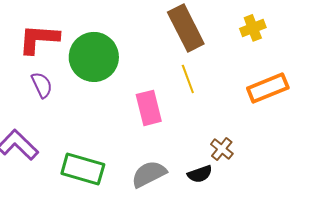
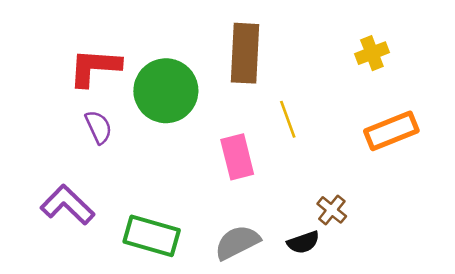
brown rectangle: (186, 28) -> (245, 53), moved, turned 30

